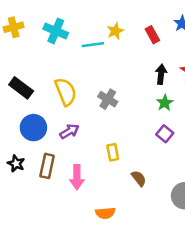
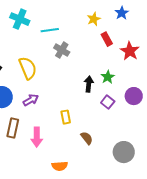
yellow star: (115, 31) -> (94, 19), moved
red rectangle: (152, 35) -> (107, 39), moved
black arrow: (161, 74) -> (89, 84), moved
gray cross: (108, 99) -> (62, 50), moved

